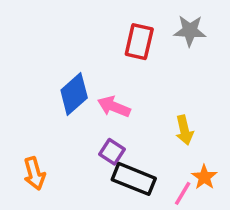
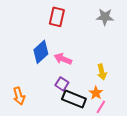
red rectangle: (139, 42) -> (57, 17), moved
orange star: (204, 177) -> (96, 93), moved

